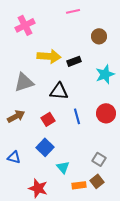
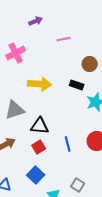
black rectangle: (74, 61) -> (77, 85), moved, turned 40
black triangle: (59, 91) -> (40, 126), moved
gray square: (99, 159) -> (78, 185), moved

